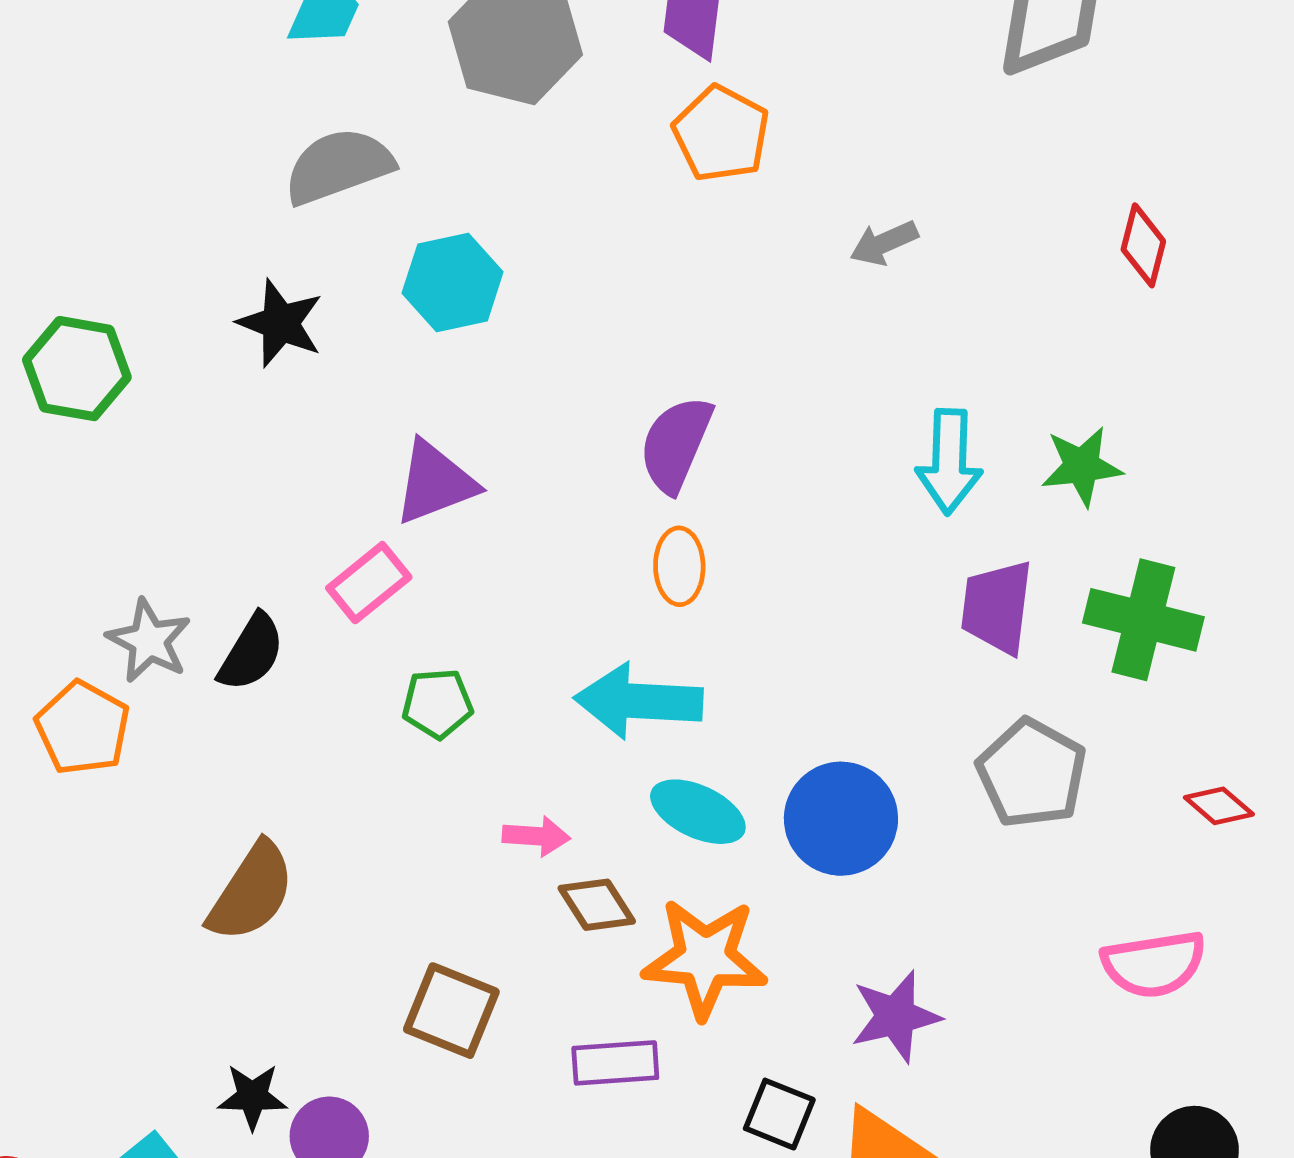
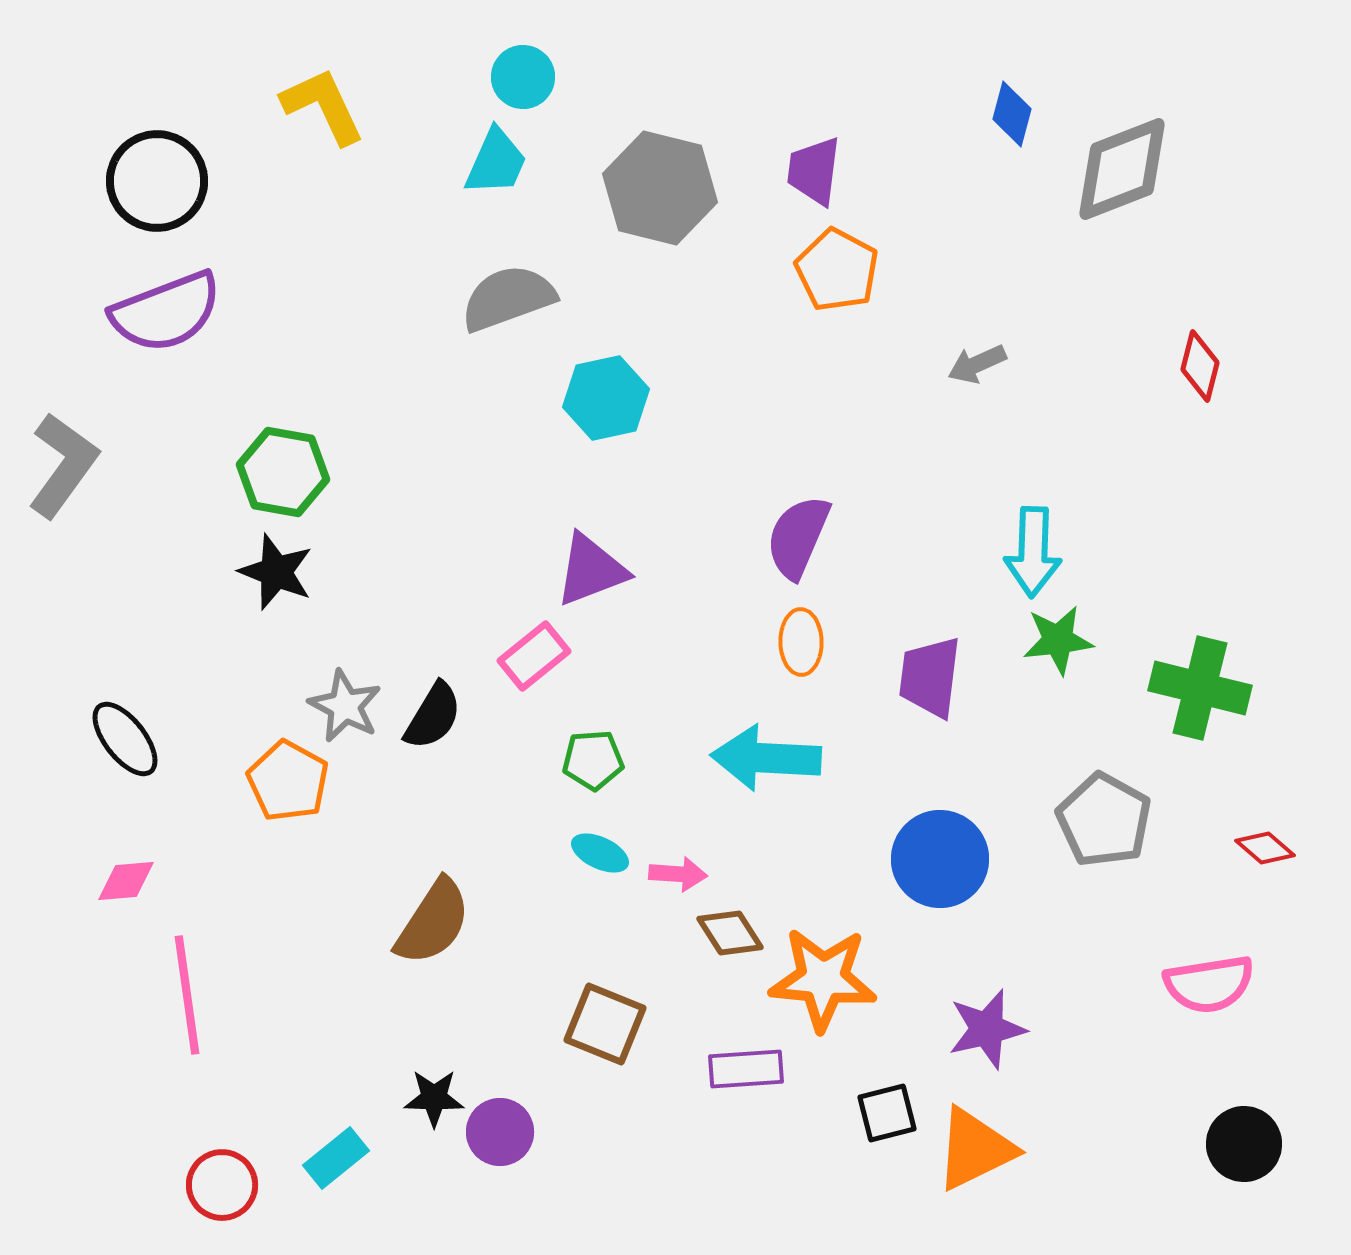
black star: (280, 323) -> (276, 572), moved
green star: (1082, 466) -> (1058, 640), moved
purple trapezoid: (997, 607) -> (930, 677), moved
cyan ellipse: (698, 812) -> (600, 853), moved, size x0.7
black square: (779, 1114) -> (887, 1113), turned -36

